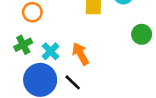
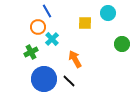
cyan cross: (51, 51) -> (52, 39), moved

